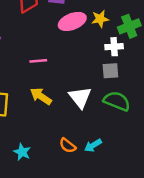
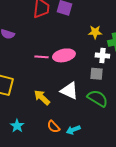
pink ellipse: (72, 21) -> (64, 55), moved
yellow arrow: (41, 96) -> (42, 97), moved
white triangle: (80, 97) -> (69, 91), turned -36

